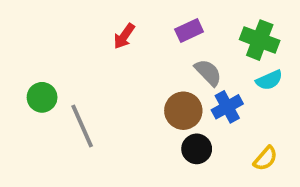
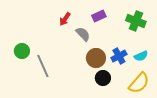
gray semicircle: (208, 72) -> (83, 34), moved
cyan semicircle: (269, 80) -> (141, 56), moved
yellow semicircle: (265, 158) -> (139, 83), size x1.6

